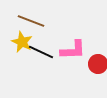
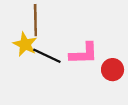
brown line: (31, 21) -> (35, 20), turned 68

